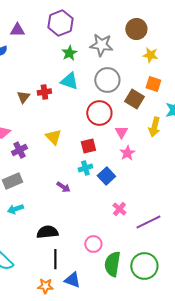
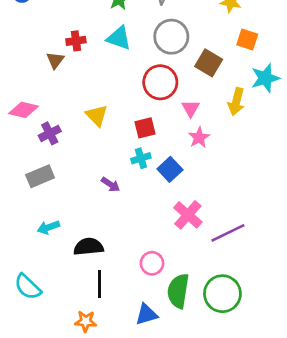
orange square: (153, 84) -> (247, 39), moved
red cross: (44, 92) -> (76, 41), moved
cyan arrow: (15, 209) -> (48, 227), moved
pink cross: (119, 209) -> (188, 215), size x1.5
blue triangle: (72, 280) -> (146, 314), moved, turned -36

